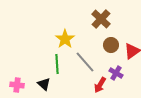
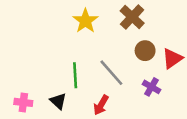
yellow star: (65, 39) -> (85, 21), moved
red arrow: (100, 85) -> (101, 105), moved

